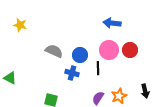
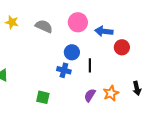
blue arrow: (112, 23) -> (104, 31), moved
pink circle: (109, 50) -> (78, 22), moved
gray semicircle: (54, 51) -> (44, 26), moved

